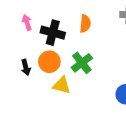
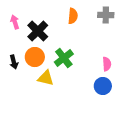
orange semicircle: (85, 24) -> (73, 16), moved
black cross: (53, 33) -> (38, 31), turned 30

